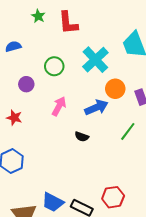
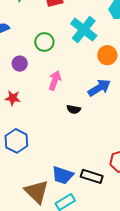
blue arrow: (96, 107) -> (99, 88), moved
black semicircle: (82, 137) -> (74, 109), moved

